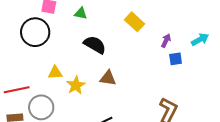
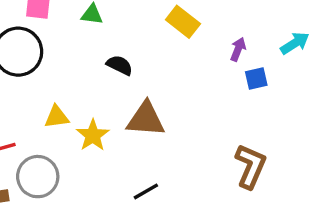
black semicircle: (95, 45) -> (120, 65), size x0.7
brown triangle: (108, 78) -> (146, 119), size x1.4

